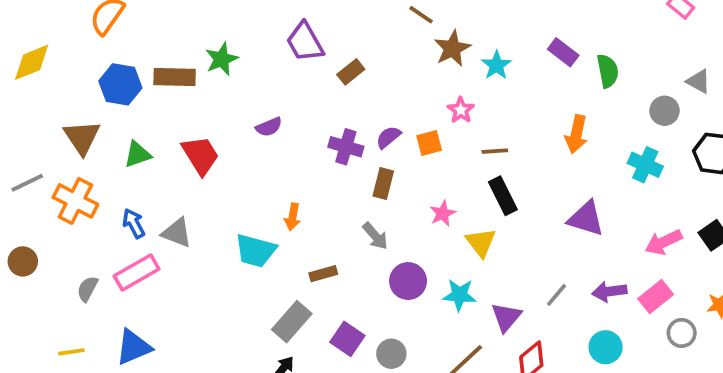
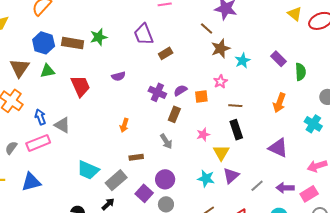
green triangle: (138, 154) -> (47, 71), moved
cyan trapezoid: (255, 251) -> (88, 170), moved
purple circle: (408, 281) -> (165, 179), moved
purple triangle: (506, 317) -> (231, 176), moved

